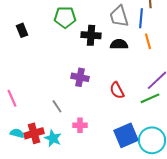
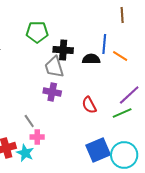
gray trapezoid: (119, 16) -> (54, 67), moved
blue line: (141, 18) -> (104, 44), moved
orange line: (148, 41) -> (120, 56), turned -42
pink cross: (80, 125) -> (37, 137), moved

